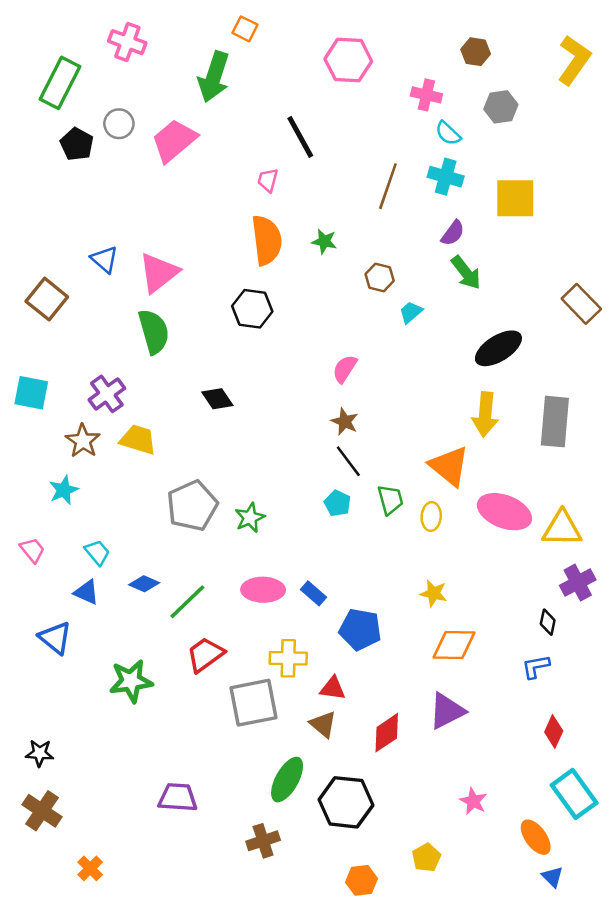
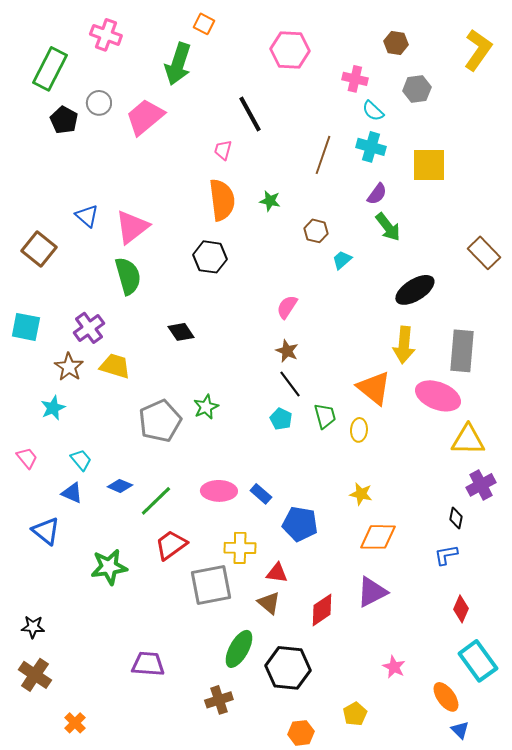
pink ellipse: (504, 512) -> (438, 396), moved
green star: (250, 518) -> (206, 407), moved

